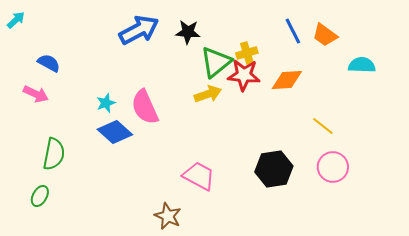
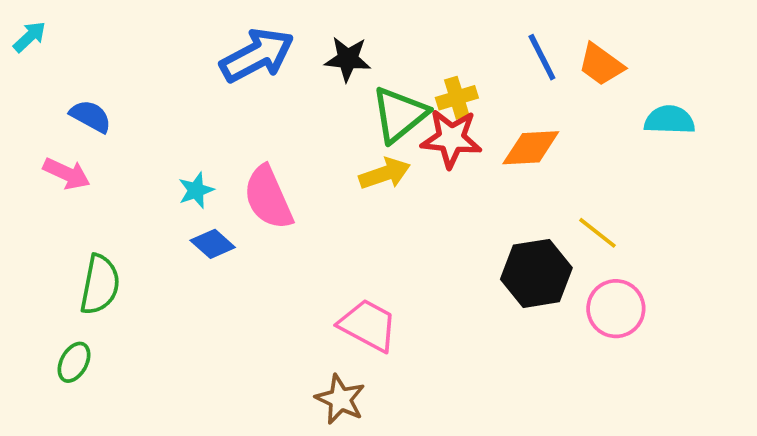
blue diamond: (115, 132) -> (213, 244), size x0.7
black hexagon: (274, 169) -> (536, 273), moved
brown star: (168, 216) -> (340, 399), moved

